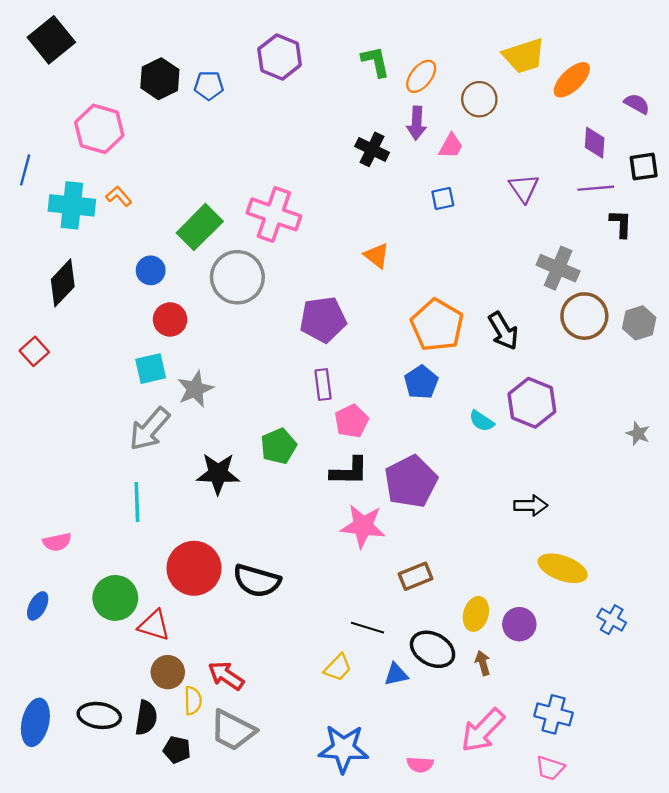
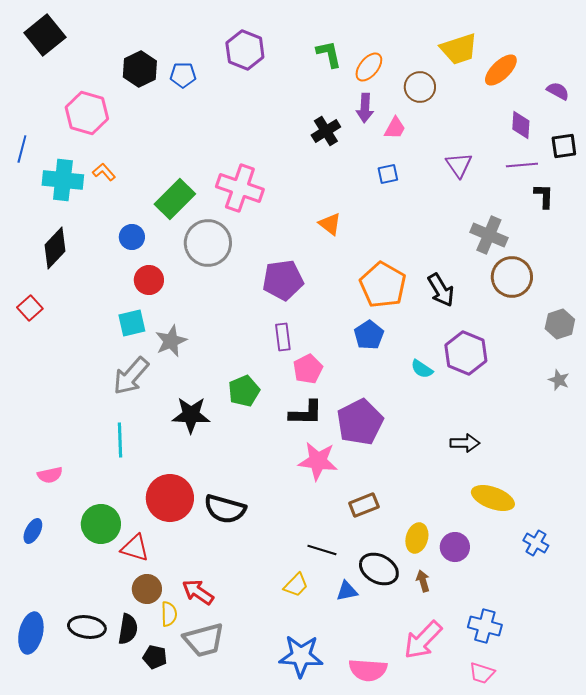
black cross: (372, 149) -> (326, 131), turned 32
gray hexagon: (639, 323) -> (560, 324), moved
gray trapezoid: (233, 730) -> (204, 640), turned -42
pink semicircle: (420, 765) -> (368, 670), size x1.6

